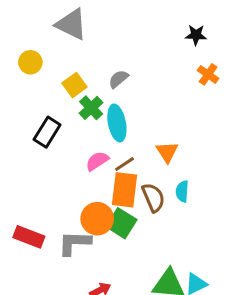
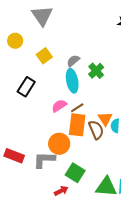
gray triangle: (71, 24) -> (42, 16), turned 30
gray semicircle: (118, 79) -> (73, 61), moved
green cross: (91, 108) -> (96, 71), moved
orange triangle: (167, 152) -> (105, 119), moved
green square: (121, 223) -> (75, 173), moved

